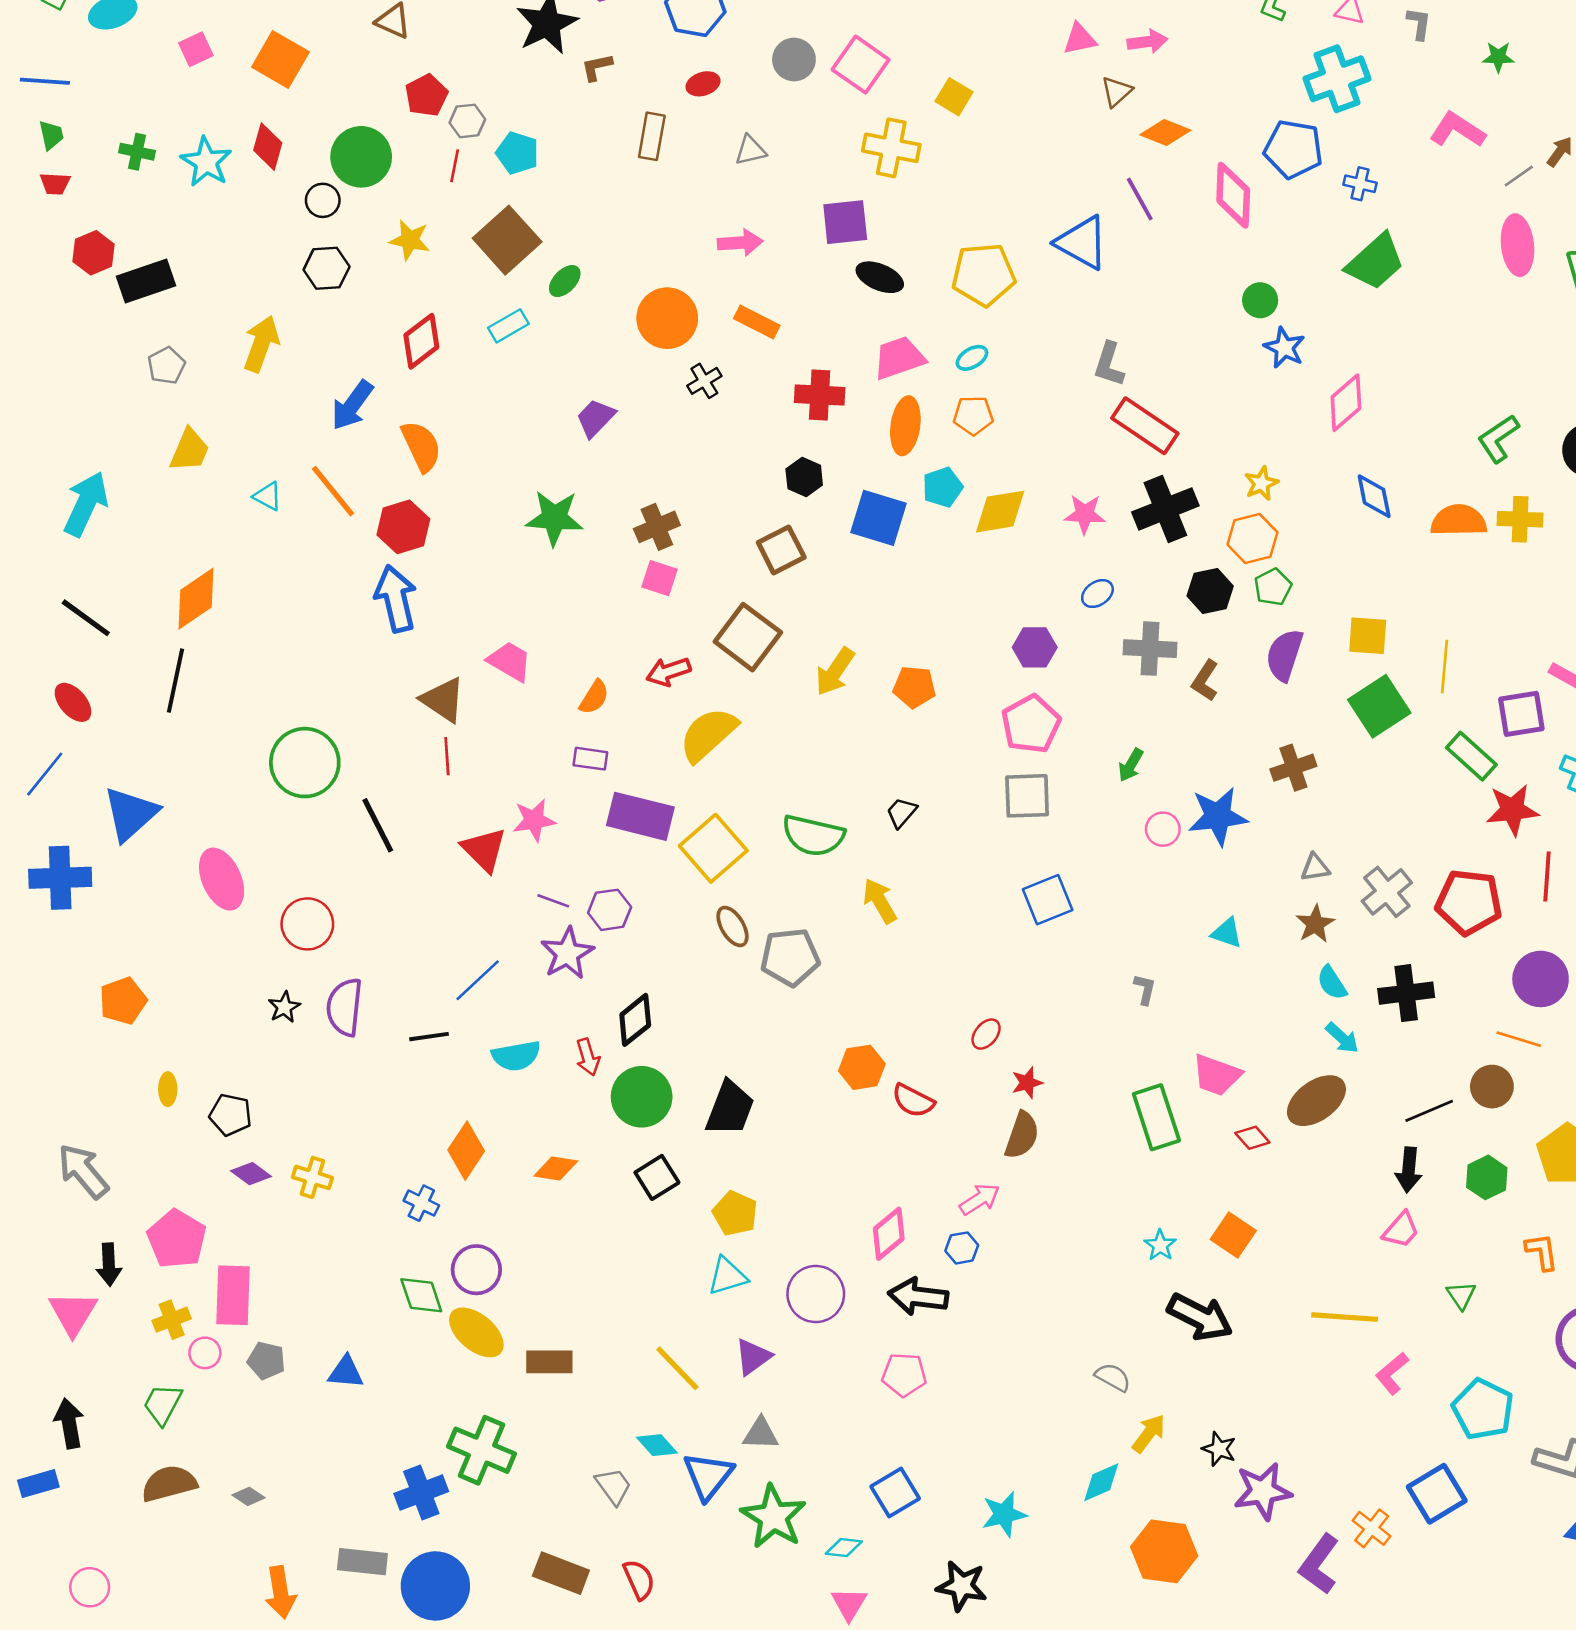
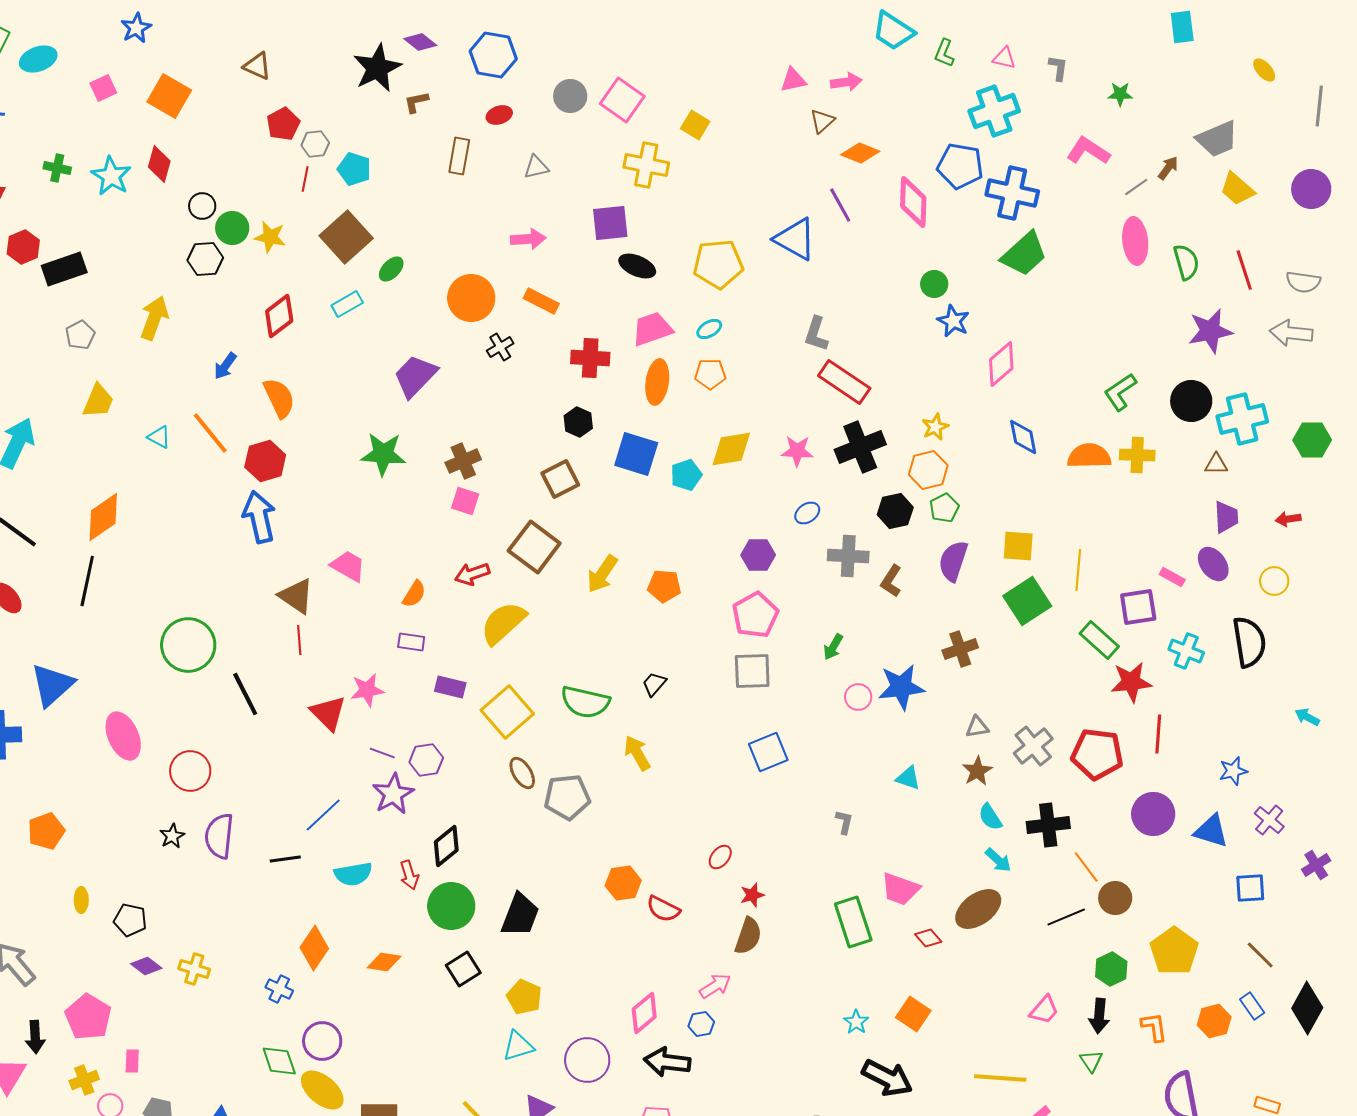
green circle: (361, 157) -> (232, 228), moved, size x0.7
blue cross: (1360, 184) -> (1012, 193), size x2.0
blue arrow: (352, 405) -> (225, 366), size x0.7
purple trapezoid: (595, 418) -> (415, 376), size x1.4
cyan pentagon: (943, 487) -> (686, 475), moved
purple rectangle: (640, 816) -> (450, 687), size x0.6
orange line: (1519, 1039) -> (1086, 867), moved, turned 36
black arrow: (1409, 1170) -> (1099, 1016), moved
pink rectangle: (233, 1295) -> (132, 1061), size x0.5

